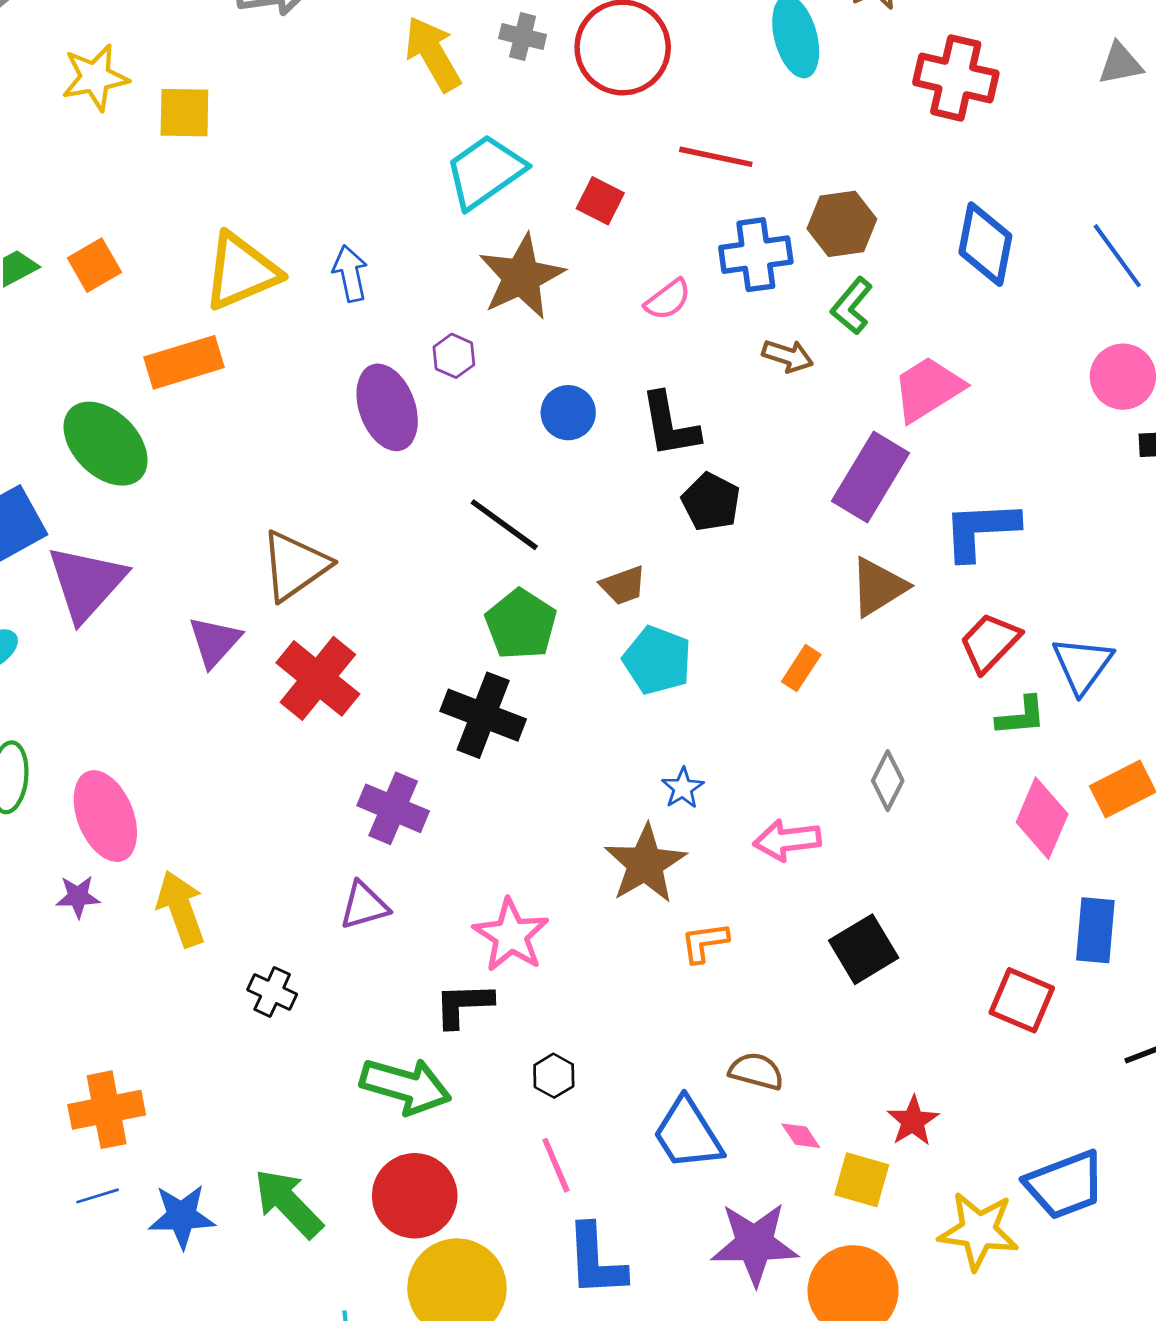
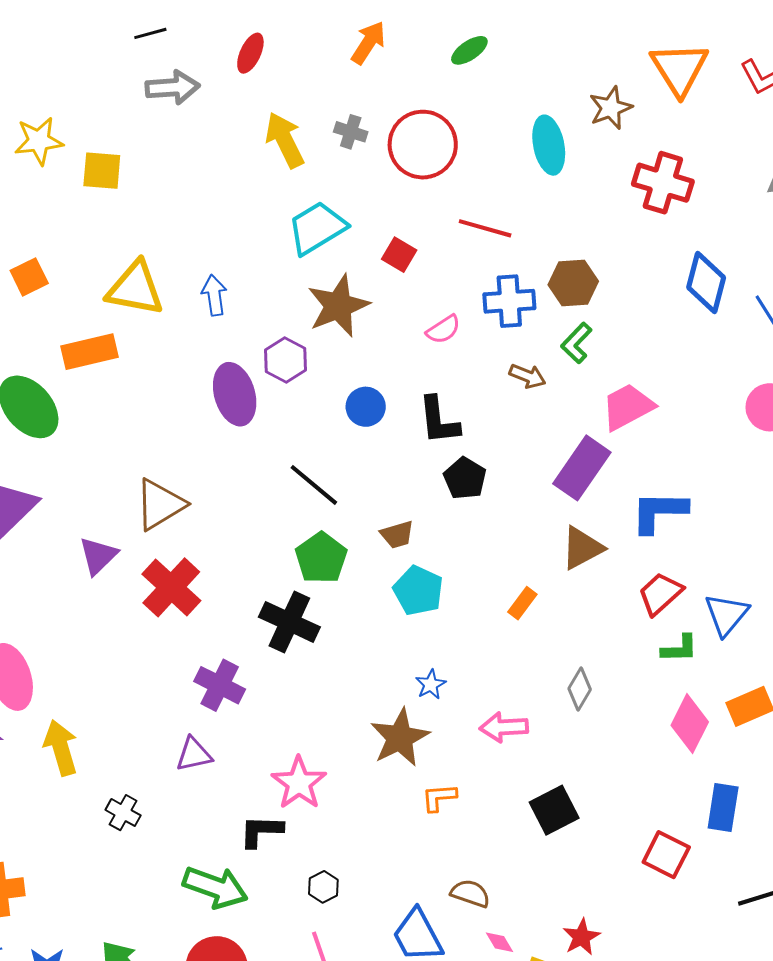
blue diamond: (985, 244) -> (706, 283), moved
yellow triangle: (241, 271) -> (135, 289), turned 30
purple hexagon: (454, 356) -> (285, 360), size x1.4

